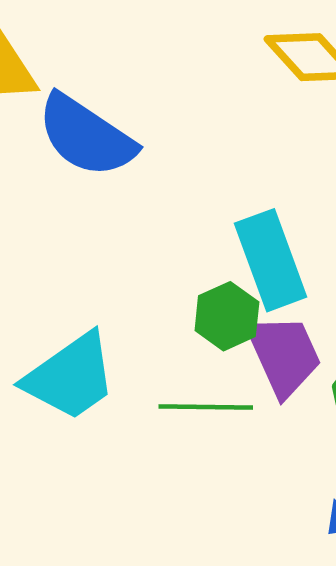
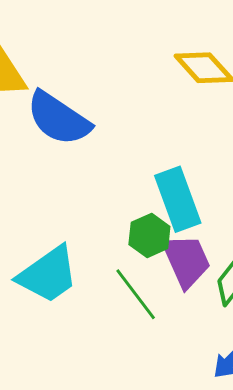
green line: (206, 407) -> (136, 294), turned 52

